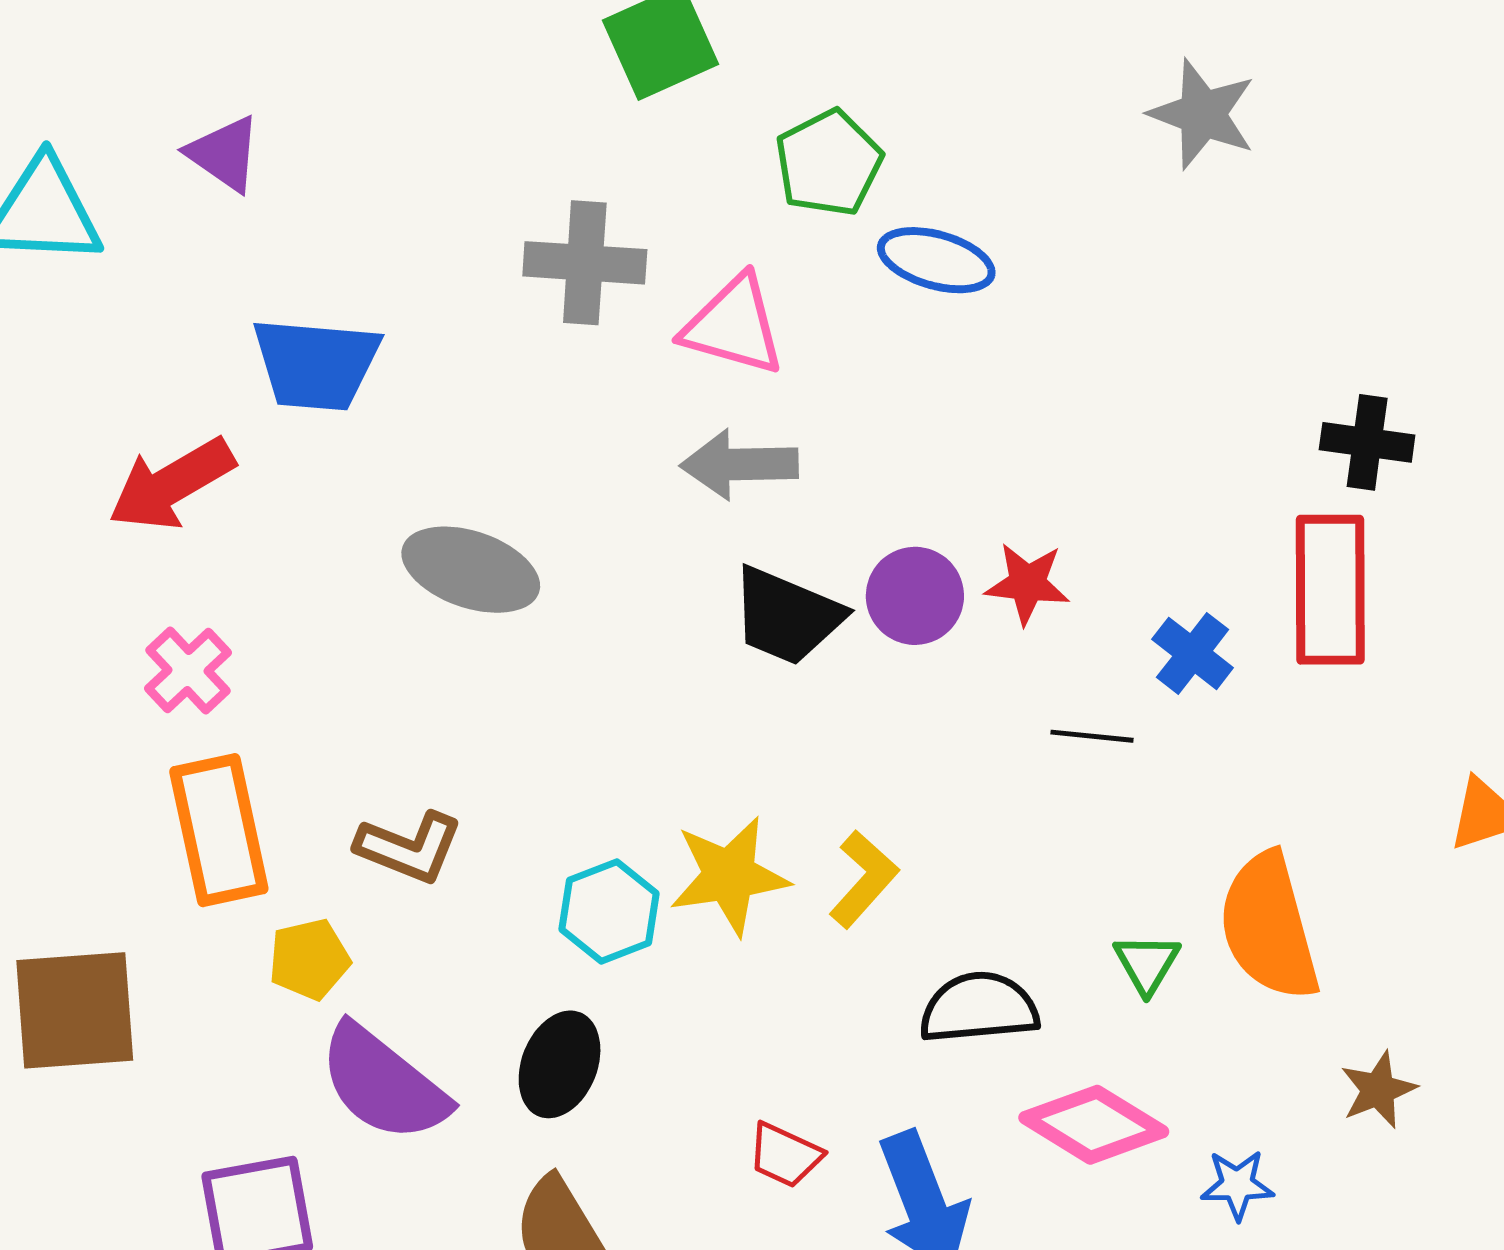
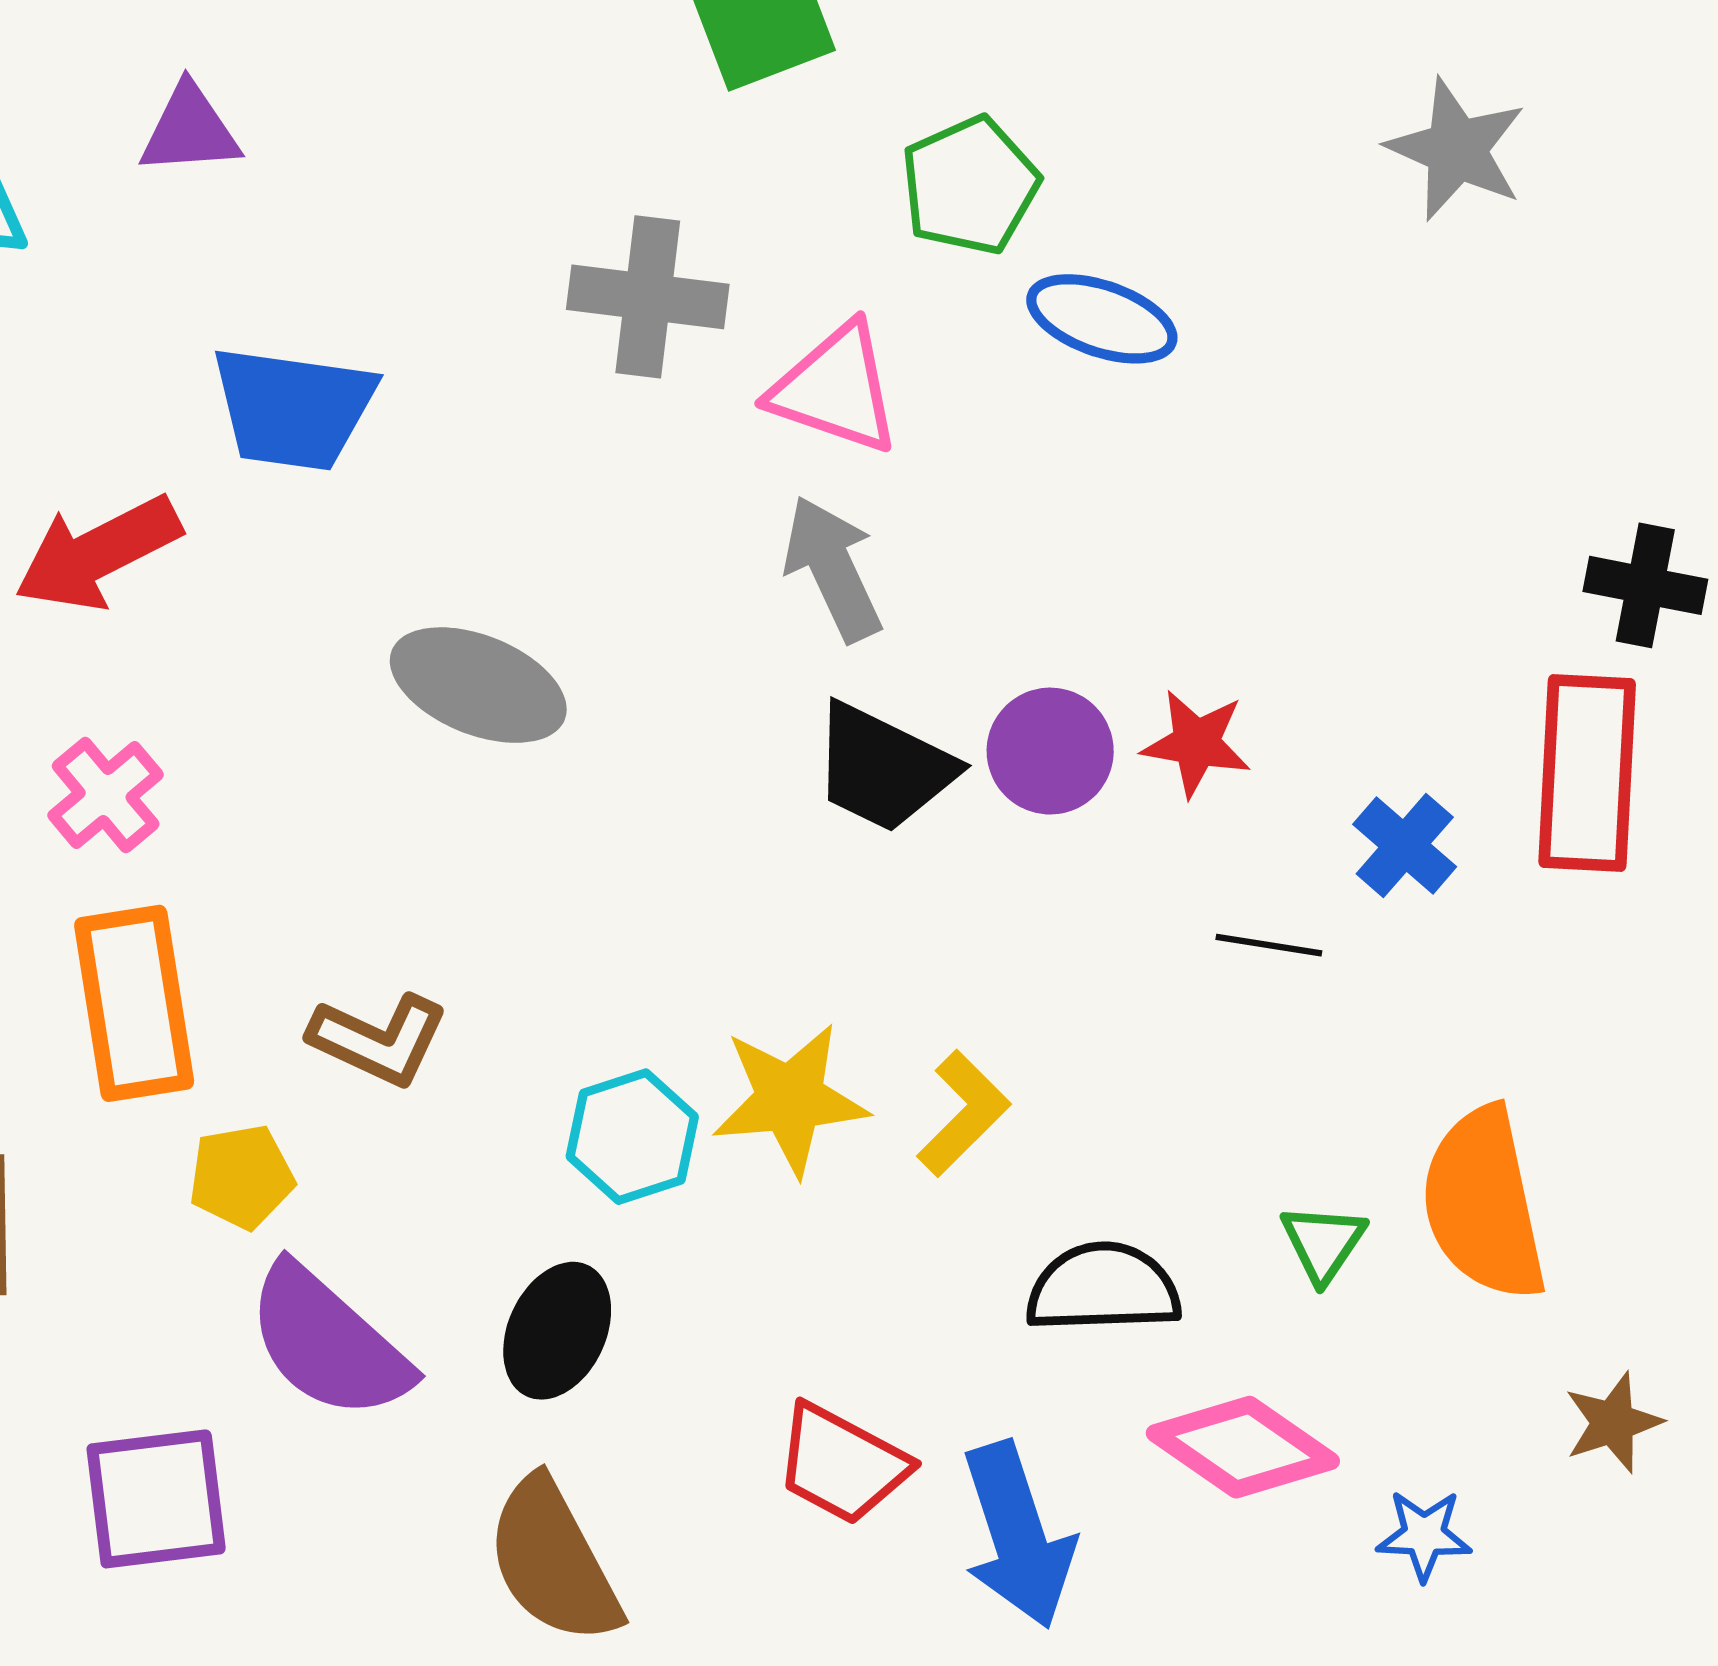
purple triangle: (224, 154) -> (190, 130), turned -42
gray arrow: (739, 464) -> (833, 569), turned 63
red trapezoid: (785, 1155) -> (842, 1464), size x1.4

